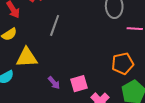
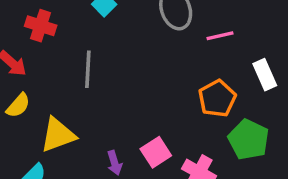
purple arrow: (54, 83) -> (115, 163), turned 40

